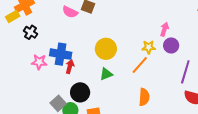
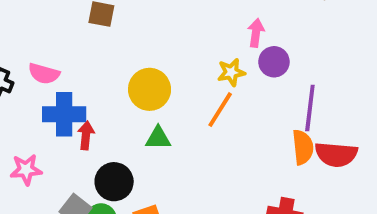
pink semicircle: (70, 12) -> (44, 74), moved
pink star: (39, 62) -> (26, 170), moved
green triangle: (106, 74) -> (158, 138), turned 32
orange semicircle: (144, 97) -> (303, 147), moved

